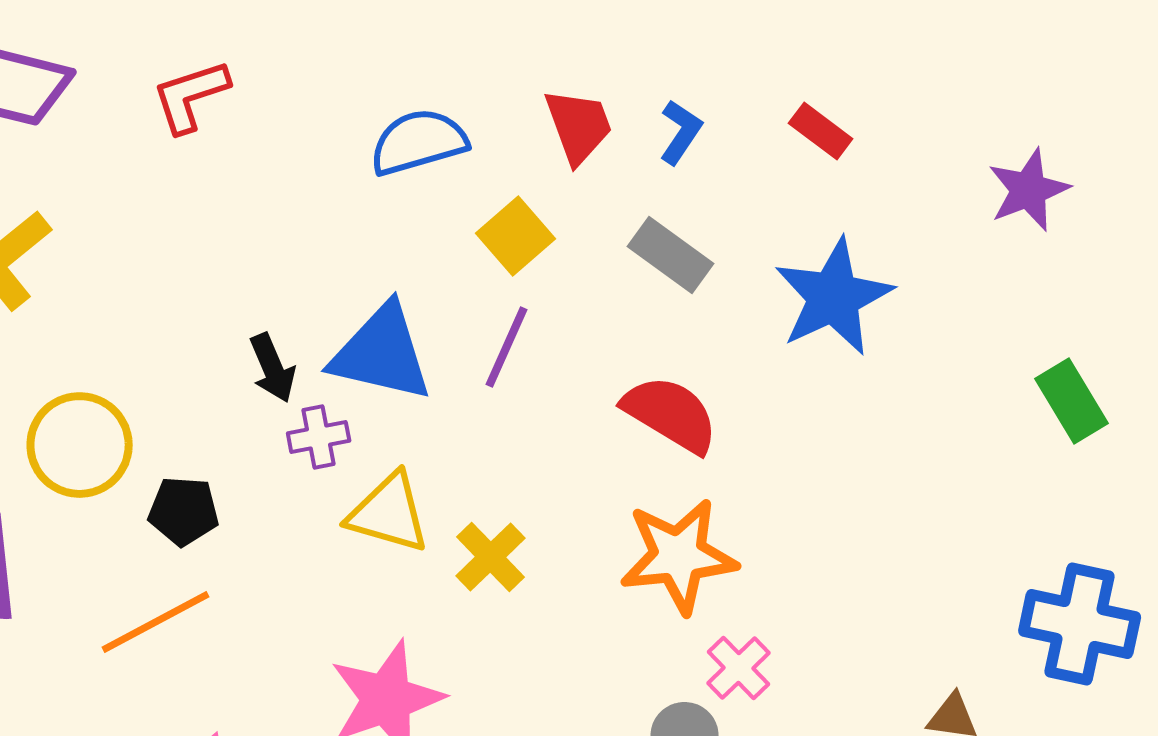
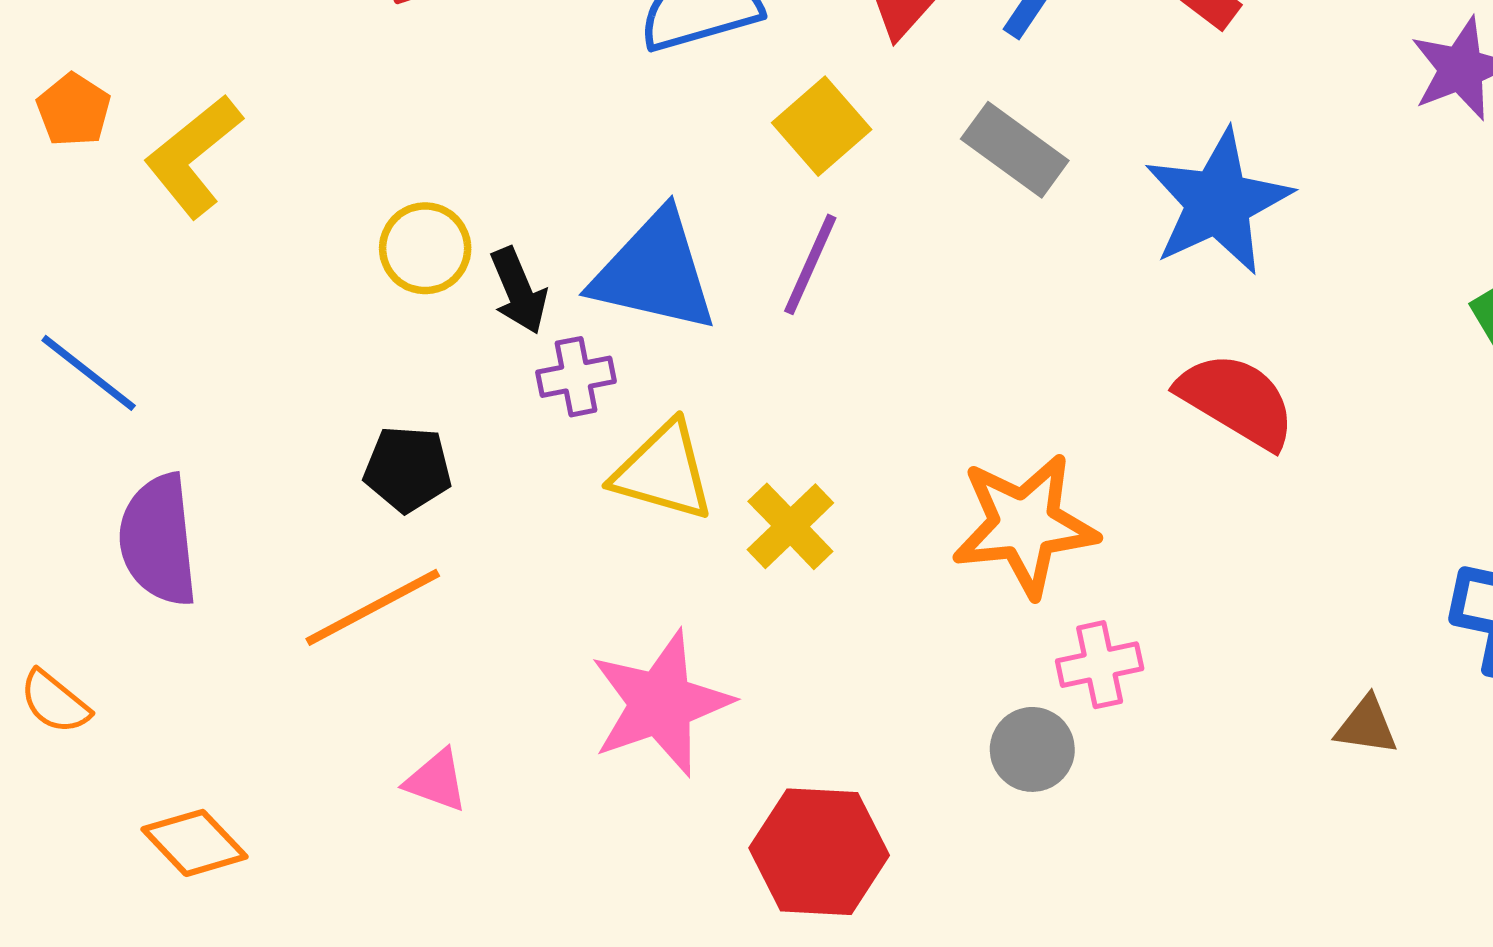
red semicircle: (671, 414) -> (1237, 400), moved
yellow circle: (80, 445) -> (425, 248), moved, size x0.7
pink cross: (739, 668) -> (1100, 665), turned 32

